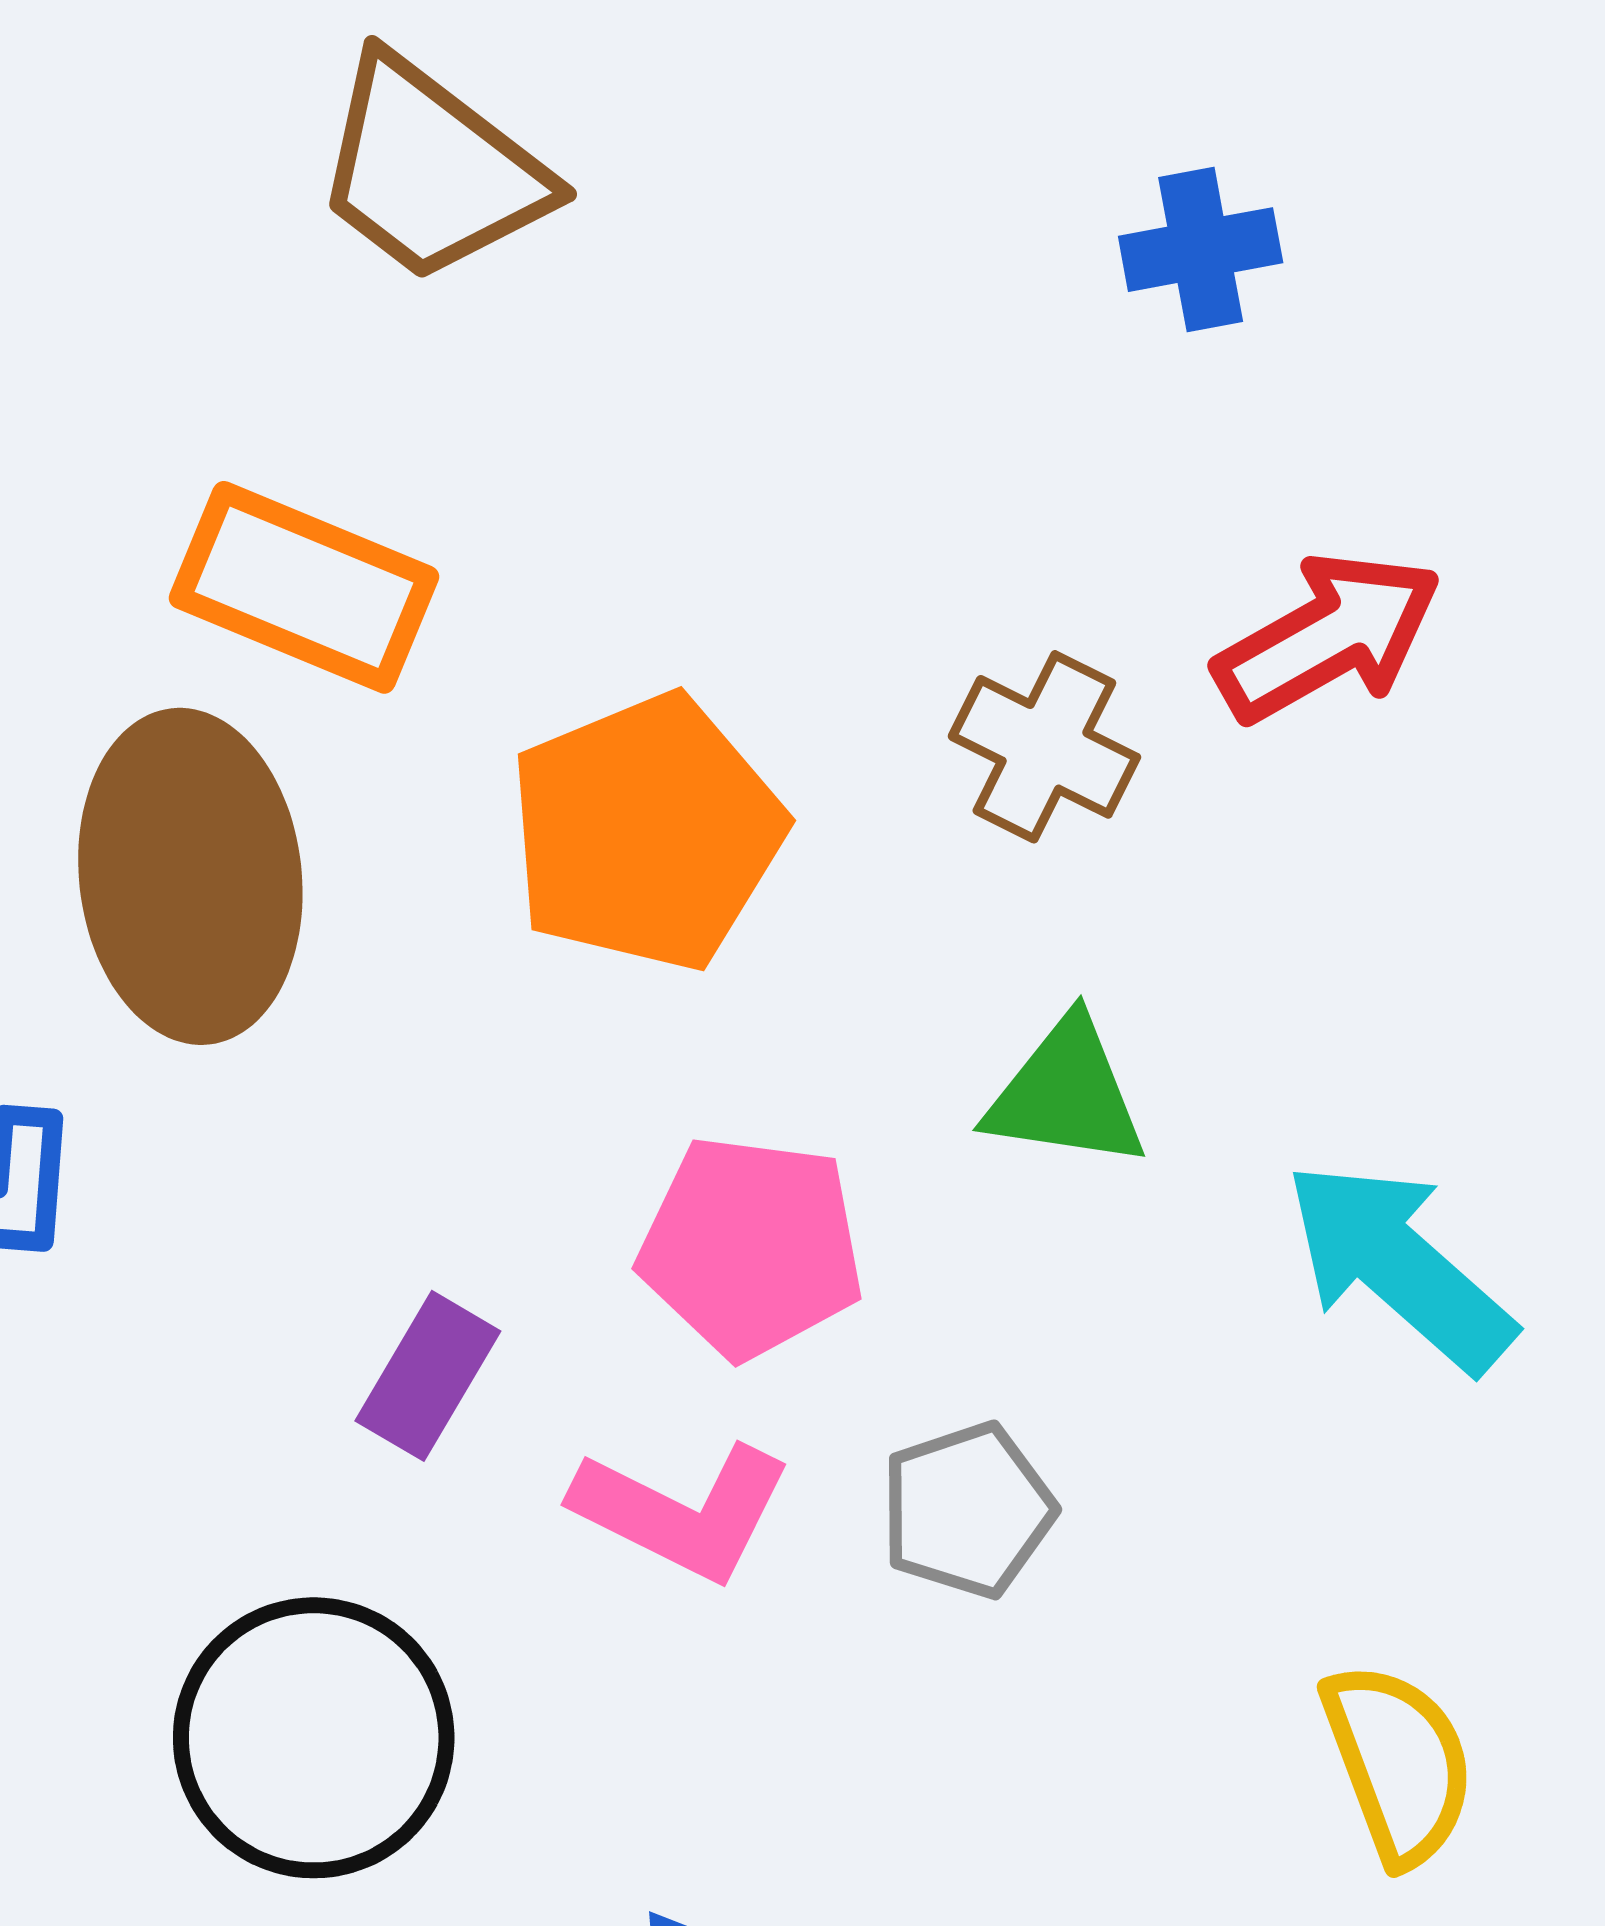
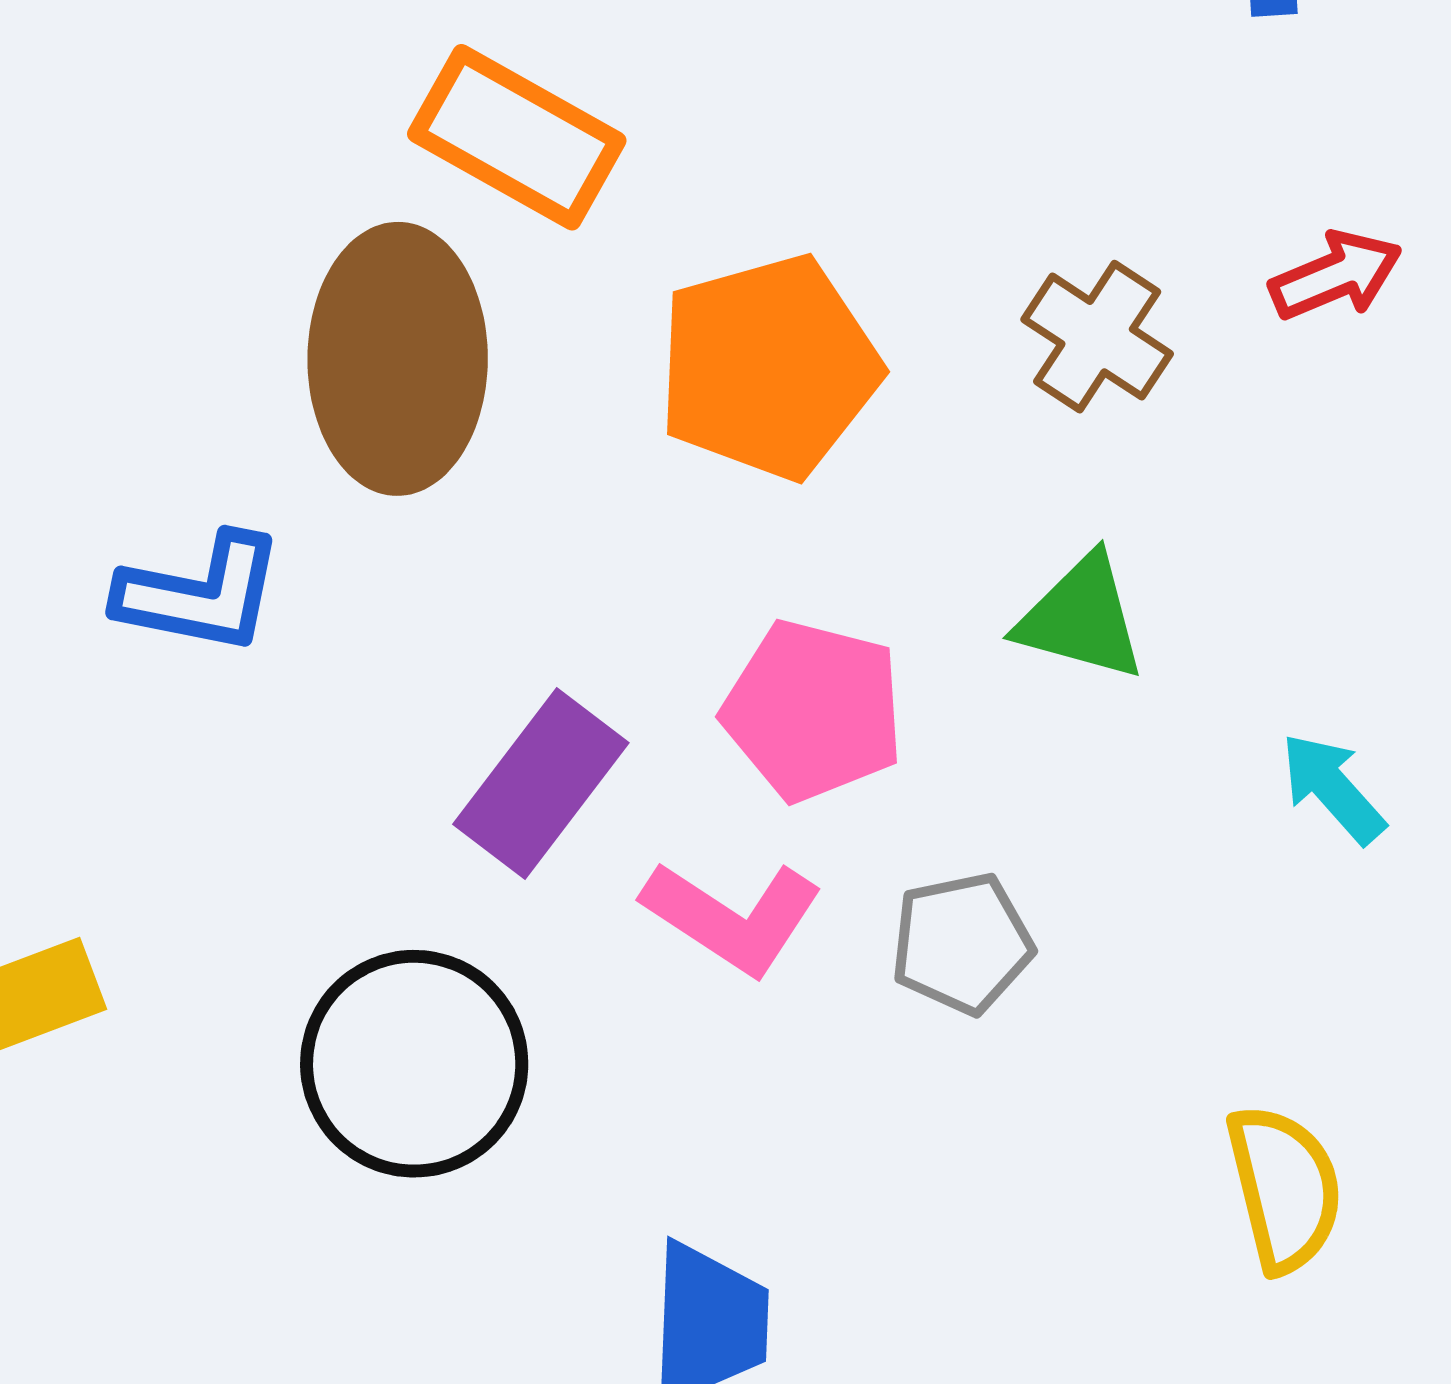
red arrow: (1328, 637) -> (1336, 275), size x0.7
cyan arrow: (1399, 1266) -> (1333, 788), size x0.6
purple rectangle: (428, 1376) -> (541, 784), size x1.4

